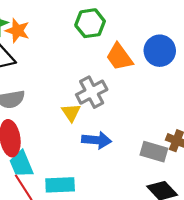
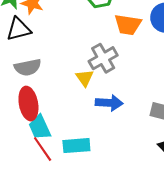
orange trapezoid: (119, 57) -> (128, 25), turned -44

